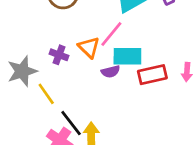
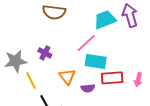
orange triangle: (89, 47) -> (67, 77), moved
purple semicircle: (110, 72) -> (88, 88), moved

